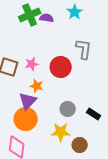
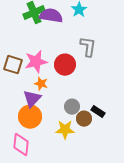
purple semicircle: (47, 18) -> (51, 16), size x1.6
pink star: (32, 64) -> (36, 62), size x1.6
brown circle: (80, 145) -> (84, 119), moved

